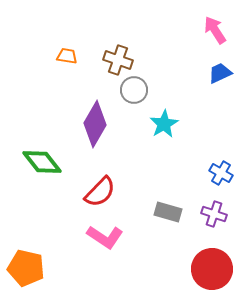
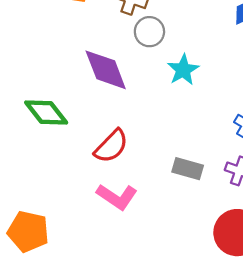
purple diamond: (95, 124) -> (106, 70), turned -51

